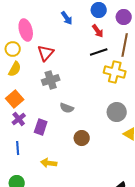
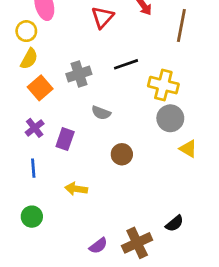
black line: (99, 52) -> (126, 64), moved
red triangle: (46, 53) -> (102, 17), moved
yellow cross: (115, 72) -> (163, 85), moved
orange square: (15, 99) -> (40, 88), moved

